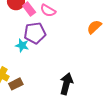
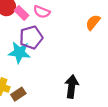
cyan star: (22, 45) -> (19, 52), size x1.5

